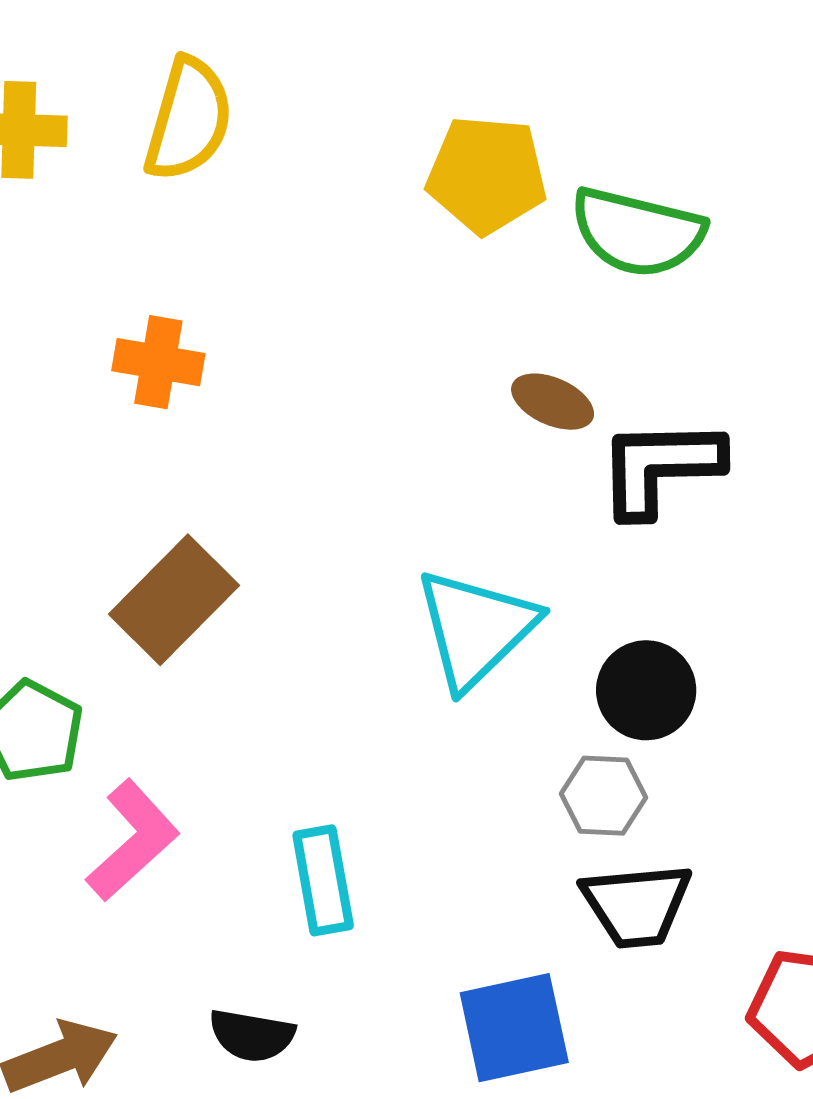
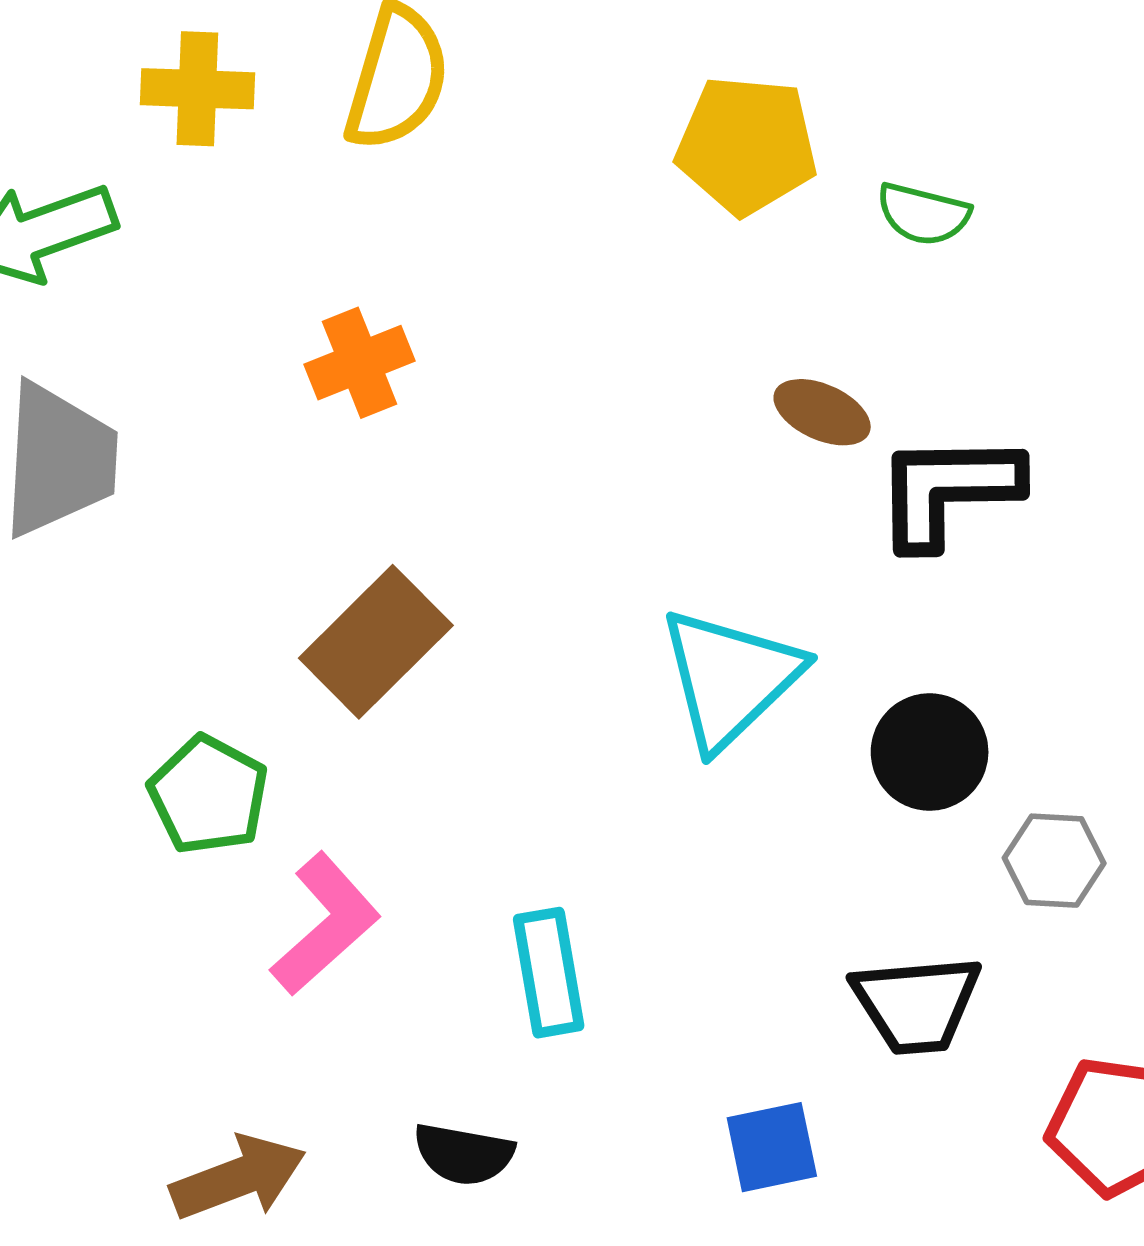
green semicircle: (638, 232) -> (923, 214), size x0.6
orange cross: (158, 362) -> (359, 363), turned -32
gray hexagon: (604, 796) -> (1054, 861), moved
blue square: (514, 1028) -> (772, 1147), size x0.7

